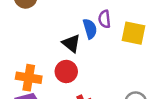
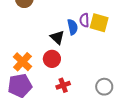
yellow square: (133, 33) -> (99, 23), moved
orange cross: (29, 78) -> (22, 62), turned 30

